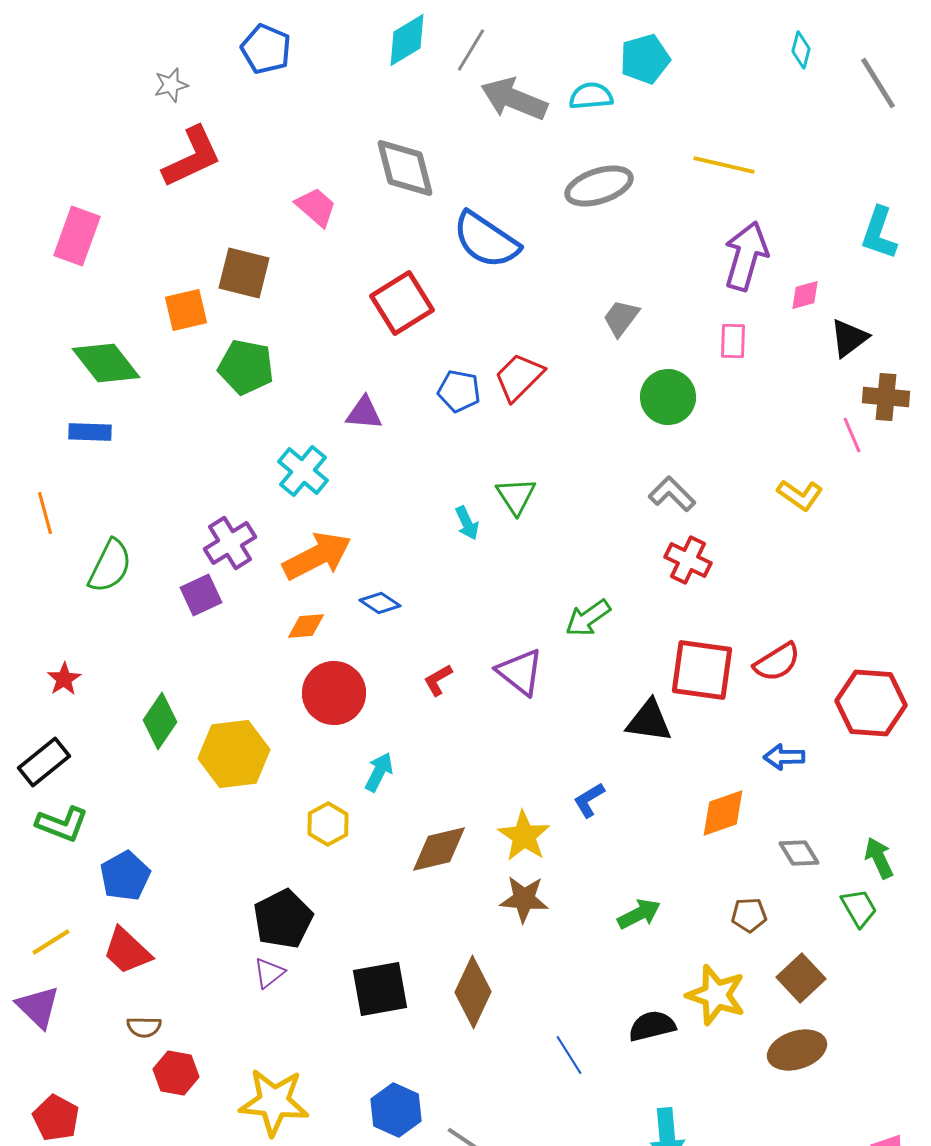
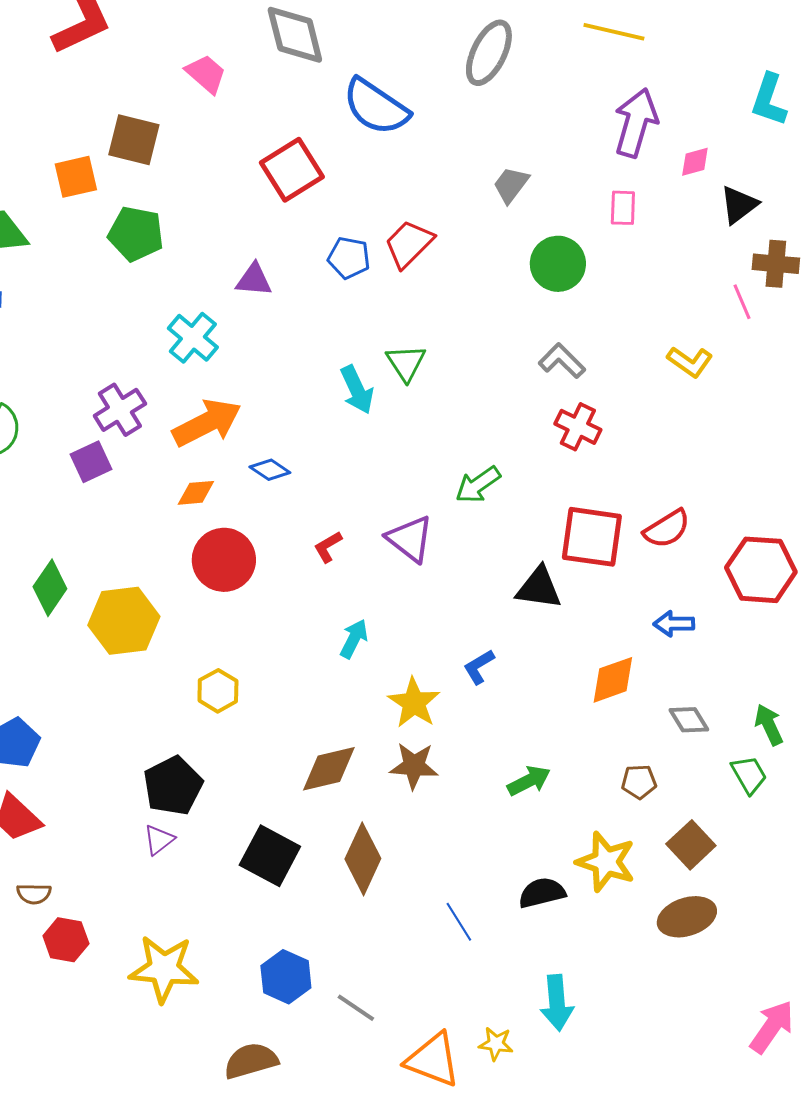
gray ellipse: (599, 186) -> (489, 53), turned -46
cyan arrow: (467, 523) -> (357, 390), size x1.4
cyan arrow: (379, 772) -> (354, 639), moved
brown diamond: (439, 849) -> (329, 769), moved
black square: (380, 989) -> (270, 856), turned 38

